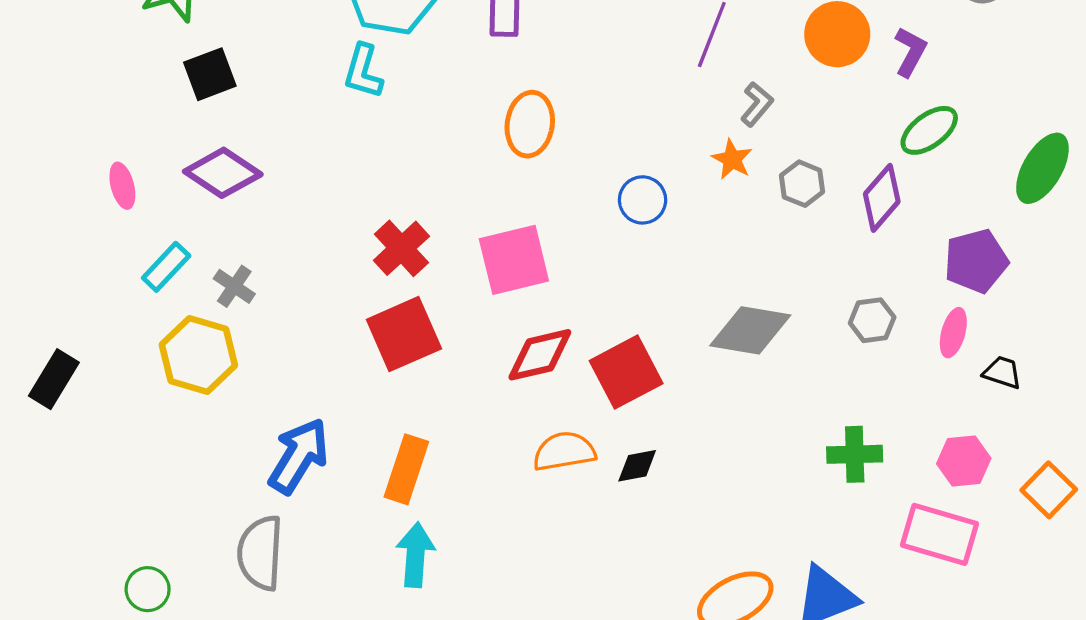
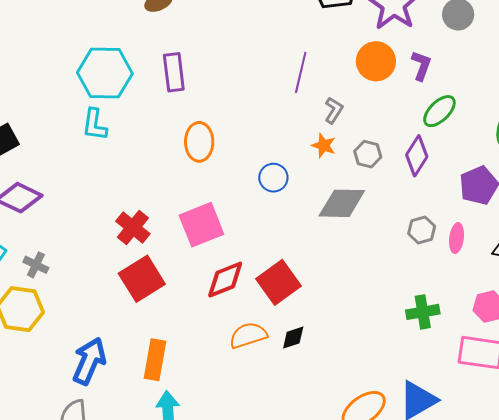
gray diamond: (750, 330) -> (342, 203), moved
pink ellipse: (953, 333) -> (457, 238), moved

